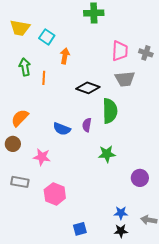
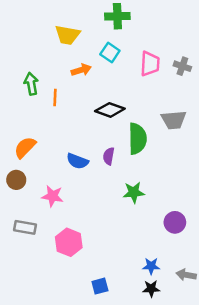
yellow trapezoid: (20, 28) -> (67, 35), moved
cyan square: (47, 37) -> (110, 52), moved
orange arrow: (65, 56) -> (81, 70), turned 63
gray trapezoid: (125, 79) -> (174, 120), moved

